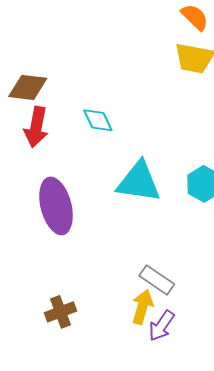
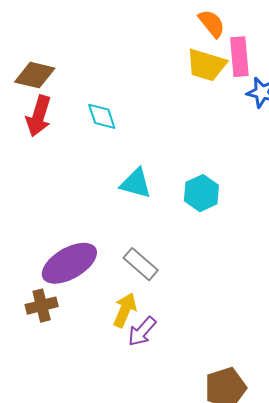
cyan triangle: (139, 182) -> (136, 183), size x0.7
purple ellipse: (56, 206) -> (69, 263), moved, turned 68
gray rectangle: (157, 280) -> (141, 264), moved

